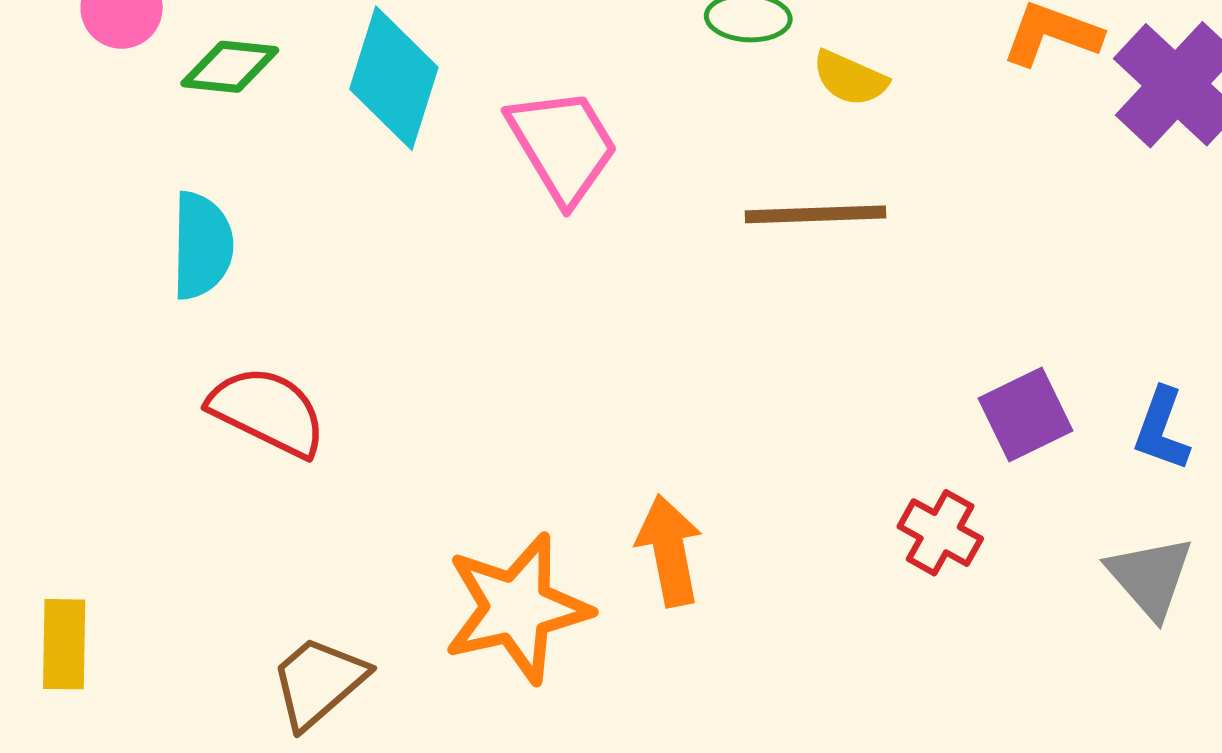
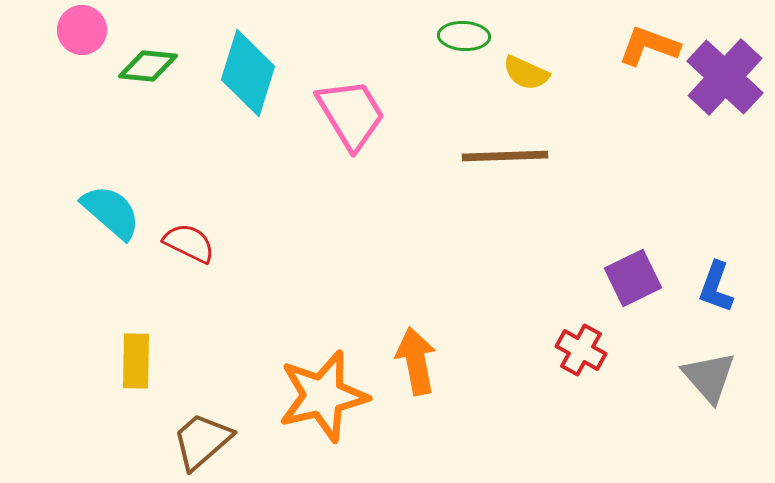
cyan semicircle: (202, 246) -> (111, 212), moved, turned -50
red semicircle: (268, 411) -> (189, 243), moved, size x0.7
yellow rectangle: (64, 644) -> (136, 361), moved

